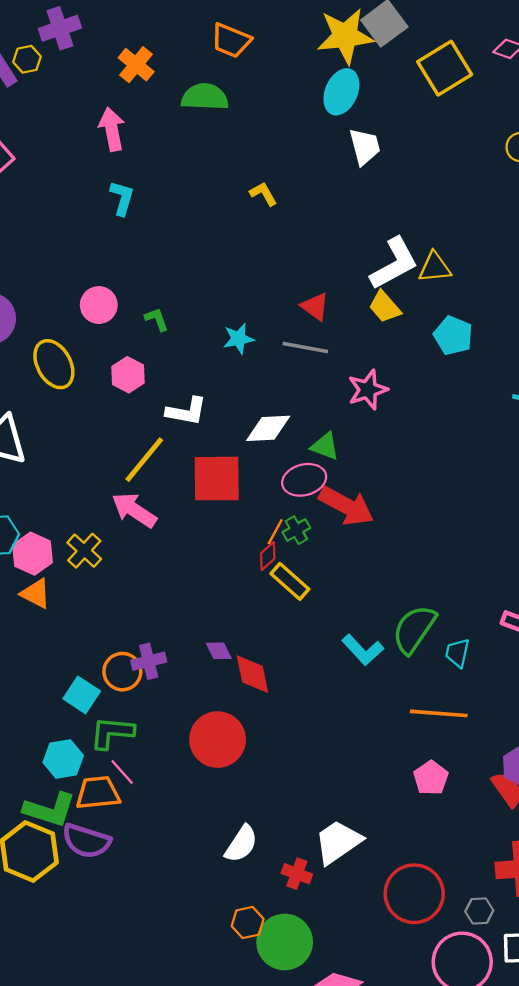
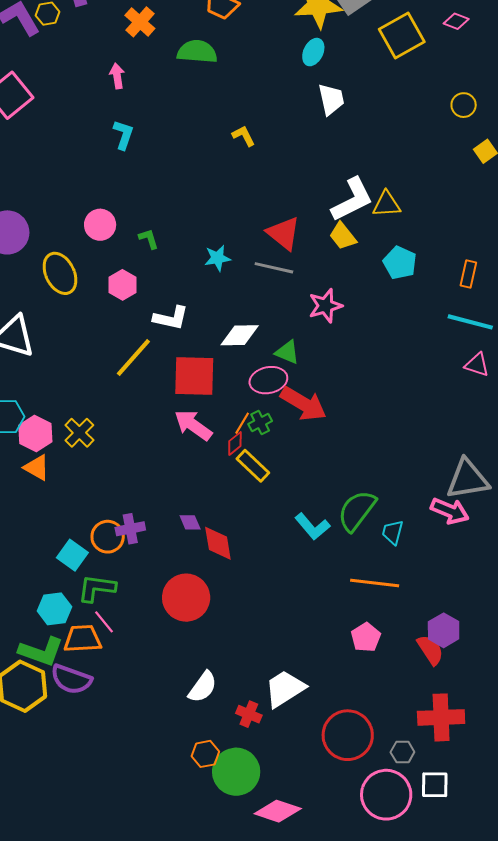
cyan ellipse: (341, 92) -> (313, 52), size x0.7
pink arrow: (112, 129) -> (117, 76), size x0.7
red triangle: (315, 307) -> (284, 233), size x1.4
pink arrow: (134, 510) -> (193, 425), moved

